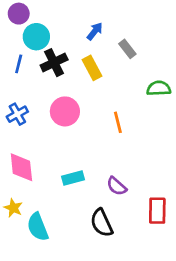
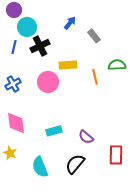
yellow rectangle: (92, 68) -> (68, 65), moved, turned -66
orange line: (118, 122) -> (95, 77), moved
black semicircle: (102, 223) -> (75, 164), turned 65
cyan semicircle: (38, 227) -> (40, 167), moved

